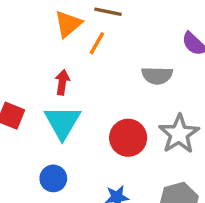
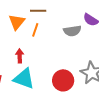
gray semicircle: (157, 75) -> (72, 31), moved
cyan triangle: (62, 122) -> (24, 79), turned -30

